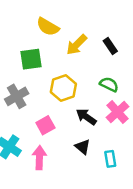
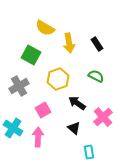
yellow arrow: (77, 45) -> (69, 43), turned -54
green square: (31, 59) -> (31, 55), turned 36
pink cross: (117, 112) -> (103, 117), moved
cyan rectangle: (110, 159) -> (89, 152), moved

